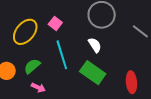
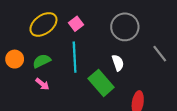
white semicircle: (95, 45) -> (118, 63), moved

